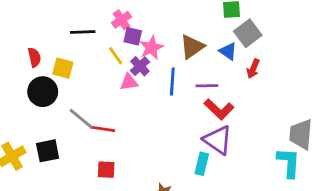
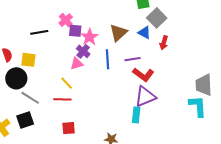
yellow line: (116, 56) -> (67, 83), moved
gray line: (81, 119) -> (30, 98), moved
purple triangle: (218, 140) -> (145, 97), turned -50

